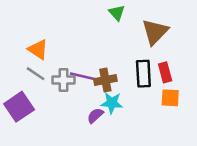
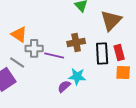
gray line: (36, 74) -> (17, 62), moved
gray cross: (63, 80) -> (34, 48), moved
brown cross: (105, 80) -> (76, 42), moved

